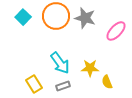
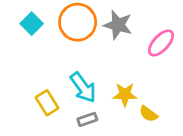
yellow semicircle: (107, 82) -> (148, 114), turned -32
yellow rectangle: (34, 84) -> (47, 103), moved

